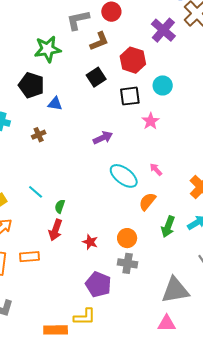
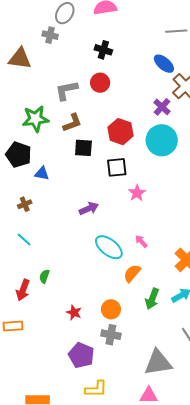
purple cross: (163, 30) -> (162, 107), moved, size x0.7
brown L-shape: (99, 41) -> (72, 123), moved
black square: (96, 77) -> (83, 148), turned 36
cyan circle: (163, 85) -> (162, 140), moved, size x1.6
cyan line: (36, 192) -> (24, 240), moved
red arrow: (55, 230) -> (23, 290), moved
yellow L-shape: (85, 317) -> (96, 389), moved

